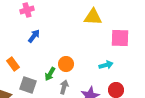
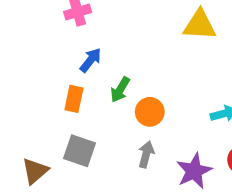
orange rectangle: (13, 64) -> (74, 99), moved, turned 48
green arrow: (50, 74) -> (120, 90), moved

